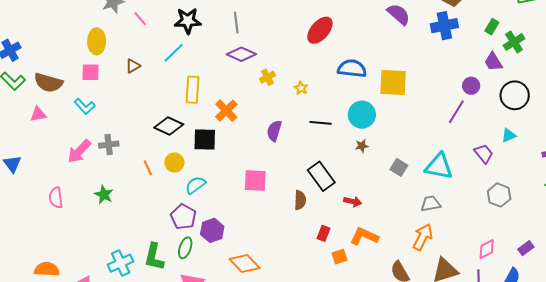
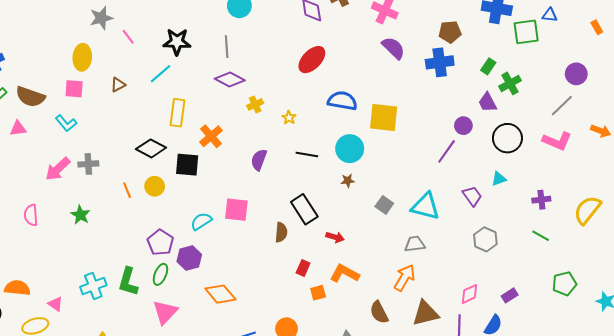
cyan semicircle: (195, 185) -> (201, 221), moved

